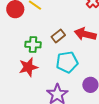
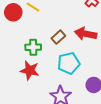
red star: (28, 67) -> (30, 70), turned 30

